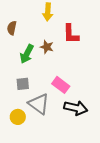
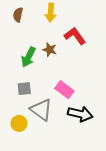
brown semicircle: (12, 28) -> (18, 15), moved
red L-shape: (71, 34) -> (75, 36), turned 145

